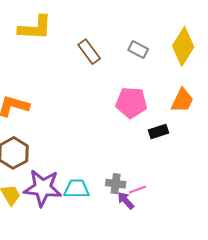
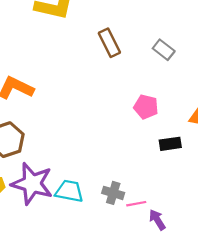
pink pentagon: (131, 103) -> (146, 107), size x0.7
purple arrow: (126, 201) -> (157, 220), moved

